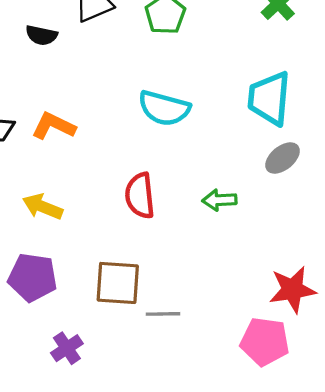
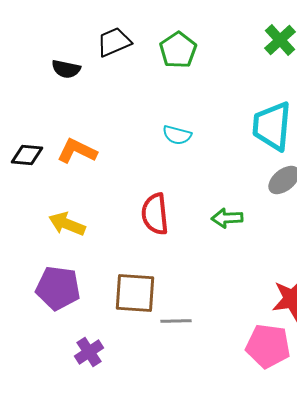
cyan semicircle: (164, 108) -> (177, 135), size x0.6

